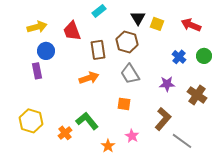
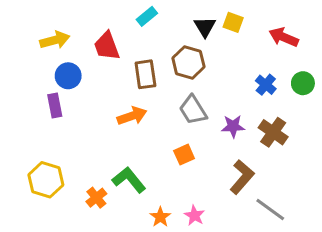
yellow square: (157, 24) -> (233, 22), moved
purple star: (167, 84) -> (233, 126), moved
brown cross: (197, 95) -> (273, 132), moved
orange square: (124, 104) -> (184, 155), turned -32
pink star: (132, 136) -> (194, 215), moved

